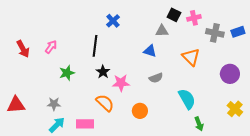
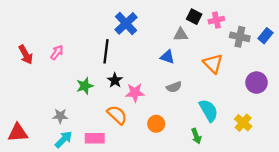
blue cross: (113, 21) -> (126, 23), size x1.5
blue rectangle: (238, 32) -> (265, 36), turned -32
green star: (67, 73) -> (85, 86), moved
red triangle: (16, 105) -> (18, 133), moved
yellow cross: (235, 109) -> (243, 123), moved
green arrow: (199, 124) -> (196, 136), moved

